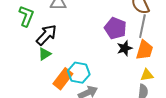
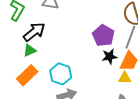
yellow triangle: (147, 75) -> (125, 78), moved
orange rectangle: (63, 79) -> (27, 75), moved

